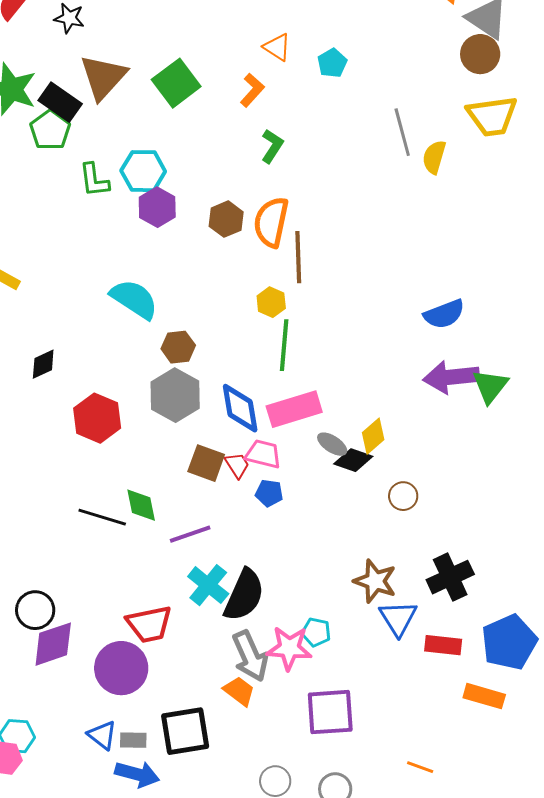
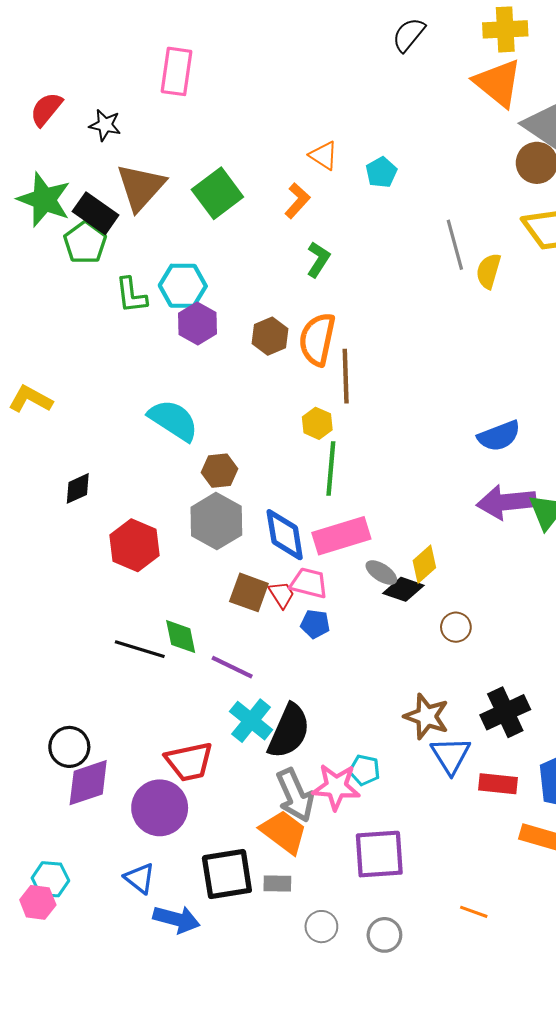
purple line: (190, 534) -> (232, 667), turned 45
orange trapezoid: (239, 691) -> (284, 832), size x1.4
gray rectangle: (133, 740) -> (277, 883), moved

